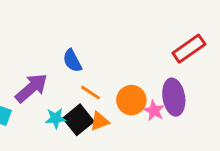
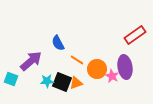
orange line: (90, 93) -> (77, 60), moved
black square: (78, 120) -> (62, 82), turned -30

